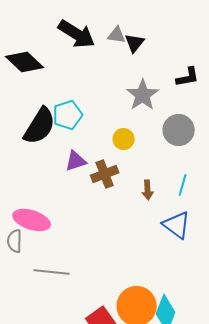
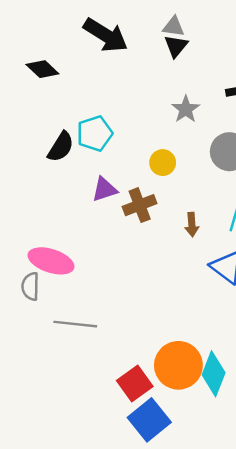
gray triangle: (117, 35) -> (174, 27), moved
black diamond: (25, 62) -> (42, 69), size x0.7
gray star: (143, 95) -> (186, 109), size x0.7
black semicircle: (40, 126) -> (61, 147), size x0.7

